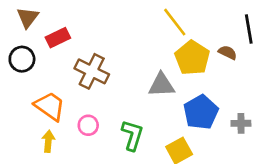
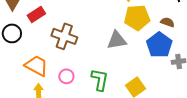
brown semicircle: (228, 53) -> (167, 22), moved
yellow pentagon: (192, 58) -> (137, 18), turned -30
blue pentagon: (201, 112) -> (159, 45), moved

